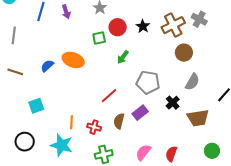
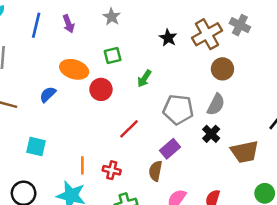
red circle: (118, 27) -> (101, 89), moved
orange ellipse: (73, 60) -> (74, 69), moved
gray semicircle: (192, 82) -> (216, 105), moved
cyan square: (36, 106) -> (36, 146), turned 35
brown semicircle: (119, 121) -> (155, 171), moved

